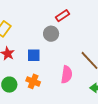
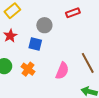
gray circle: (51, 34) -> (44, 25), moved

